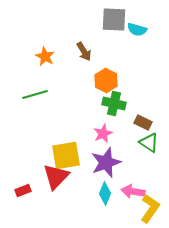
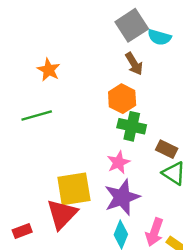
gray square: (114, 20) -> (132, 25), turned -36
brown arrow: (84, 52) -> (134, 64), moved
pink arrow: (133, 192) -> (155, 232), turned -80

